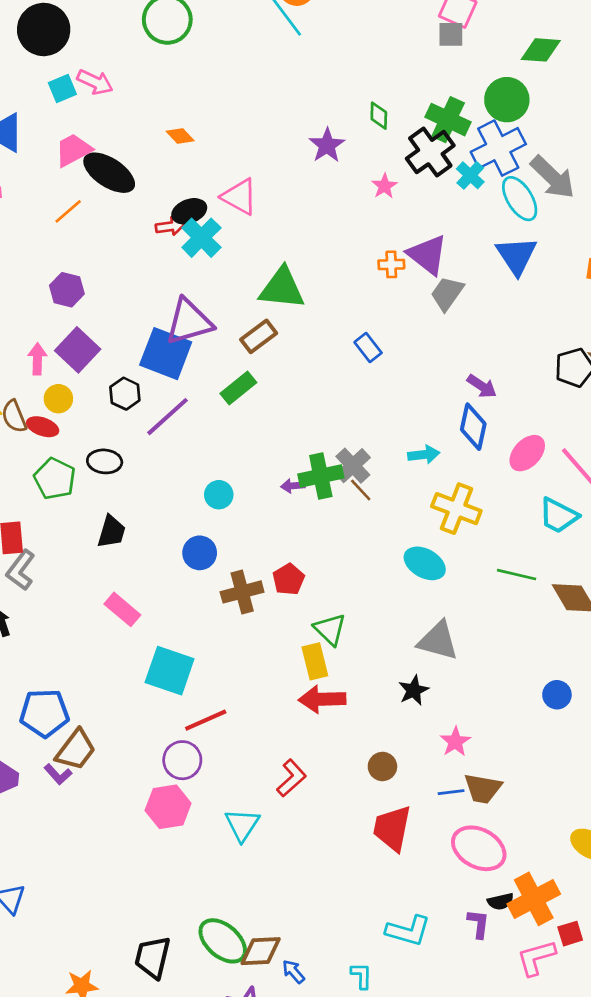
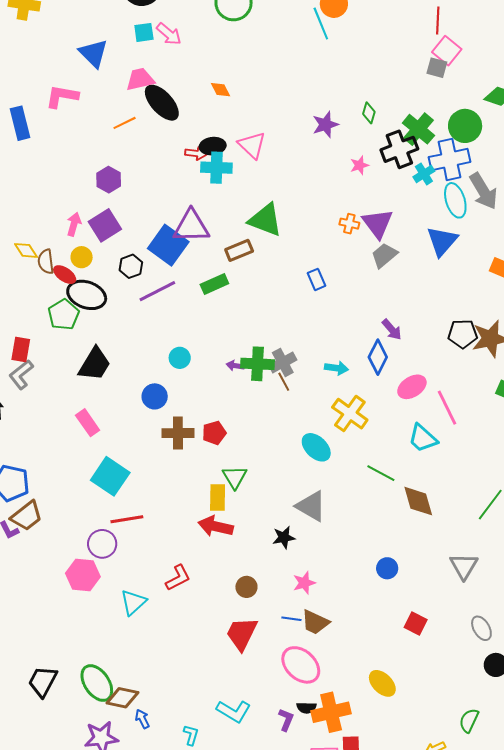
cyan cross: (201, 238) -> (216, 168), turned 32
black ellipse: (105, 461) -> (87, 295), moved, size x1.5
black trapezoid: (112, 532) -> (95, 364), size x1.4

